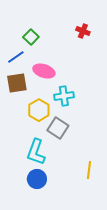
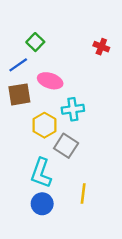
red cross: (83, 31) -> (101, 47), moved
yellow line: (89, 170) -> (83, 194), moved

